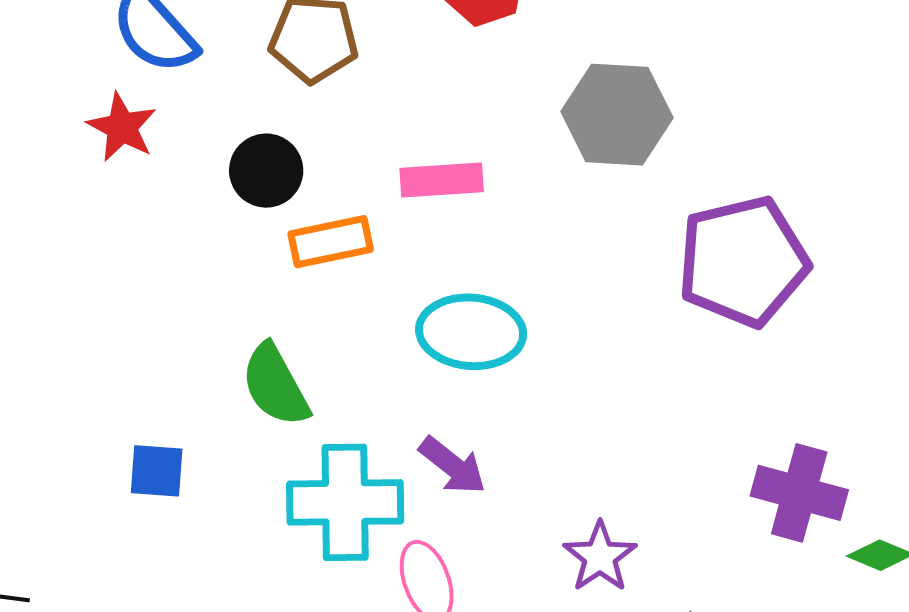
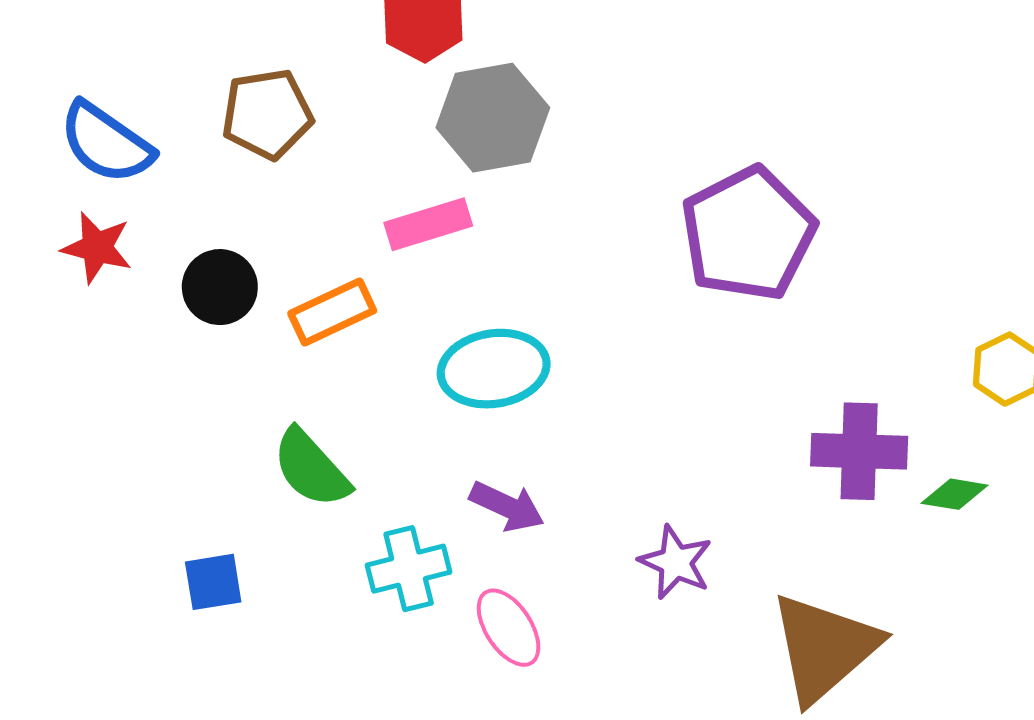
gray hexagon: (617, 115) -> (493, 118), moved
black circle: (266, 171) -> (220, 287), moved
cyan cross: (345, 502) -> (409, 569), size x0.7

